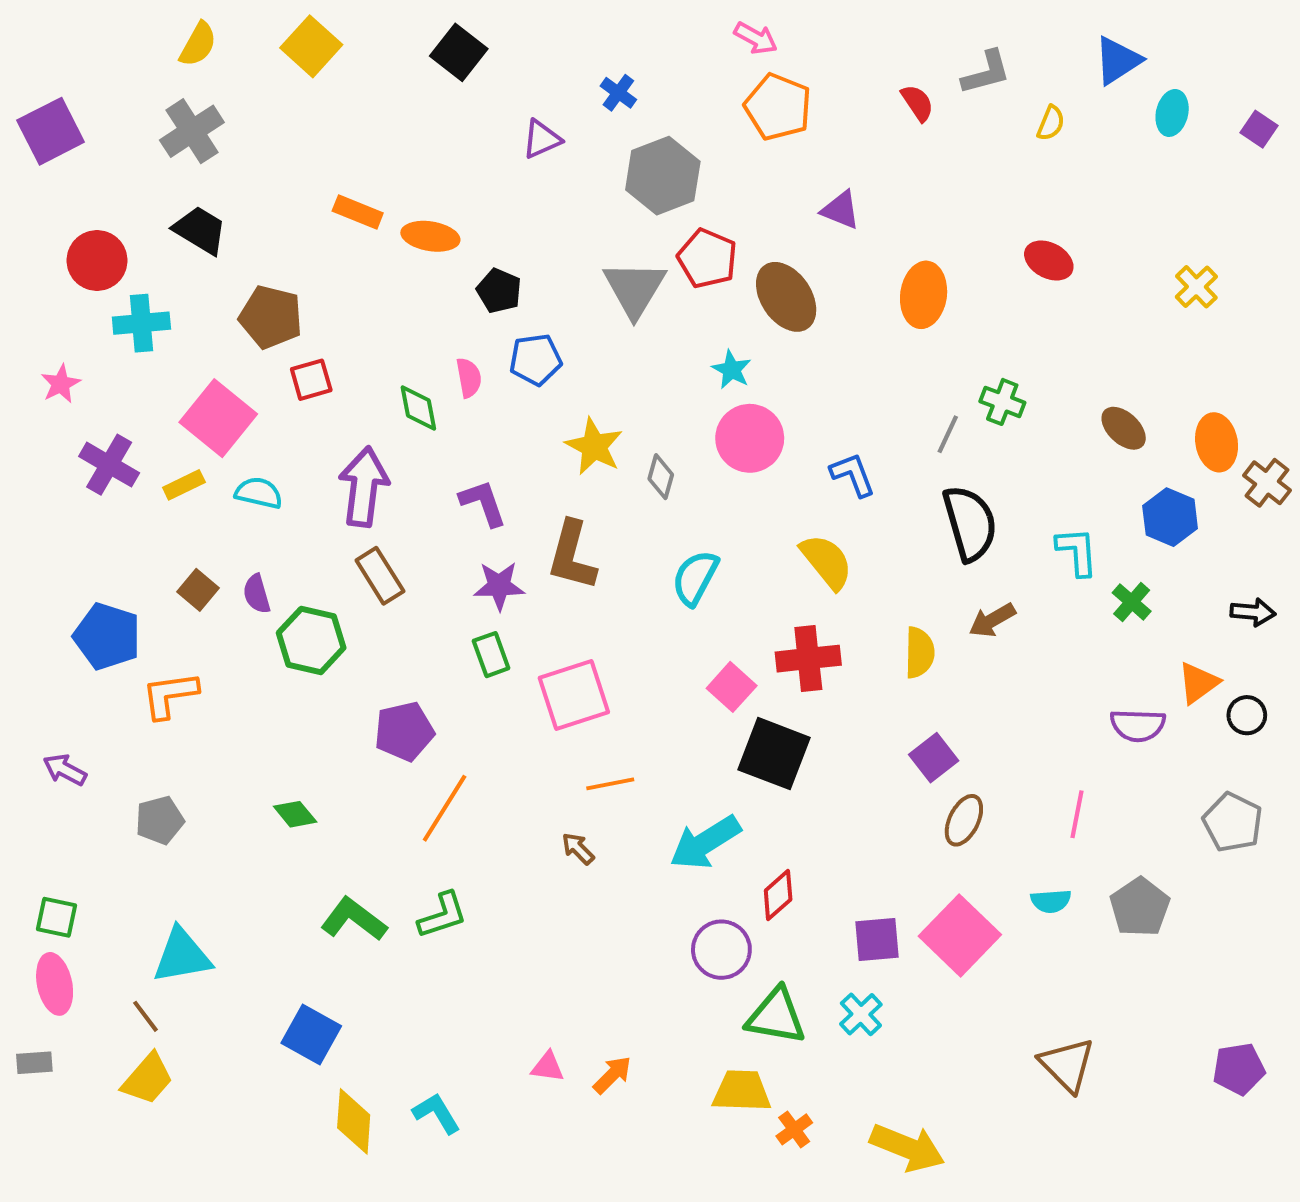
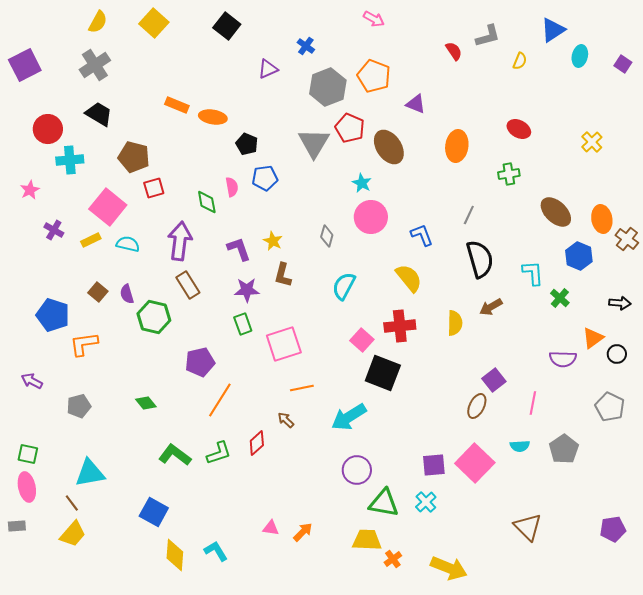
orange pentagon: (778, 107) -> (374, 76), moved
green cross: (1002, 402) -> (509, 174), moved, turned -30
brown ellipse: (1124, 428) -> (556, 212), size x1.4
yellow star: (594, 446) -> (273, 241), moved, size x0.7
purple cross: (109, 465) -> (54, 230), size x0.7
brown L-shape: (572, 556) -> (283, 275), size x0.7
purple square: (934, 758) -> (494, 380), moved
red diamond: (778, 895) -> (257, 443), moved

